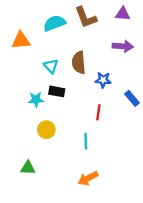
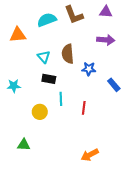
cyan star: (36, 100) -> (14, 86), moved
red line: (98, 112) -> (84, 108), moved
cyan line: (86, 141) -> (61, 99), moved
orange arrow: (88, 178) -> (90, 155), moved

